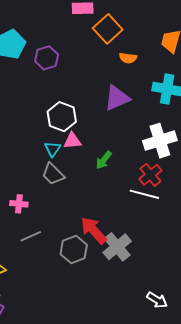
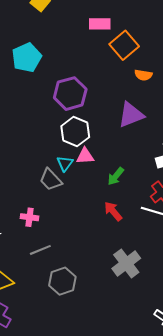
purple hexagon: (47, 58) -> (70, 94), moved, size x1.4
gray trapezoid: (53, 174) -> (51, 180), moved
red arrow: (94, 230) -> (113, 211), moved, size x0.7
gray hexagon: (74, 250) -> (62, 281), moved

